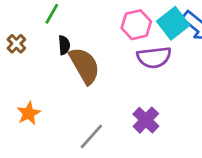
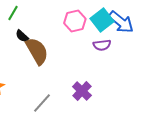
black semicircle: (64, 45) -> (22, 36), turned 136
purple semicircle: (154, 57) -> (102, 45), moved, size x0.7

